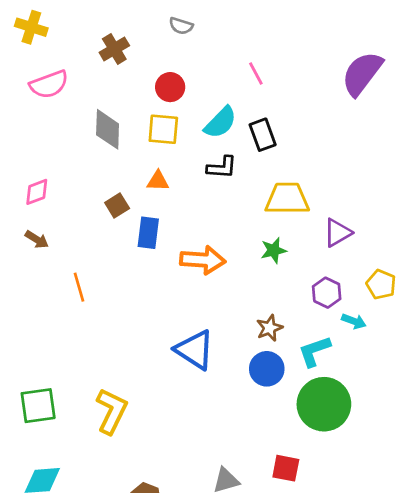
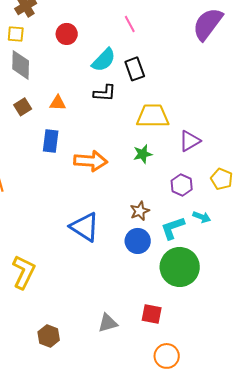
yellow square: (163, 129) -> (16, 34), moved, size x0.7
brown square: (117, 206) -> (23, 107), moved
cyan arrow: (354, 321) -> (202, 217), moved

